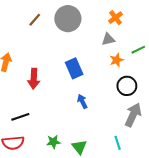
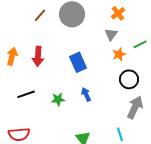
gray triangle: (108, 39) -> (111, 34), turned -40
red arrow: (34, 79) -> (38, 56), moved
black line: (20, 117) -> (26, 94), moved
green star: (53, 142) -> (58, 99), moved

